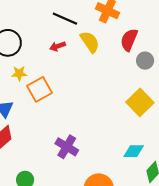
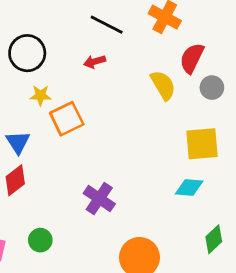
yellow semicircle: (90, 42) -> (163, 85), moved
yellow square: (140, 102) -> (202, 144), turned 36
cyan diamond: (134, 151) -> (189, 188), moved

